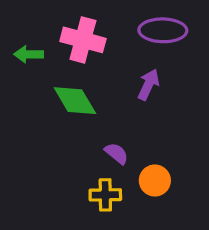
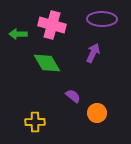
yellow cross: (105, 195) -> (35, 122), moved

